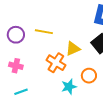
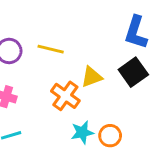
orange circle: (89, 76) -> (110, 136), moved

